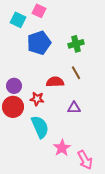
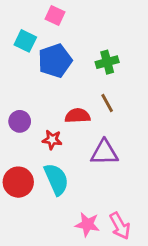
cyan square: (18, 20) -> (25, 41), moved
red circle: (13, 107) -> (18, 182), moved
purple triangle: (74, 108) -> (104, 152), size x1.5
pink star: (62, 148) -> (87, 224), moved, turned -30

